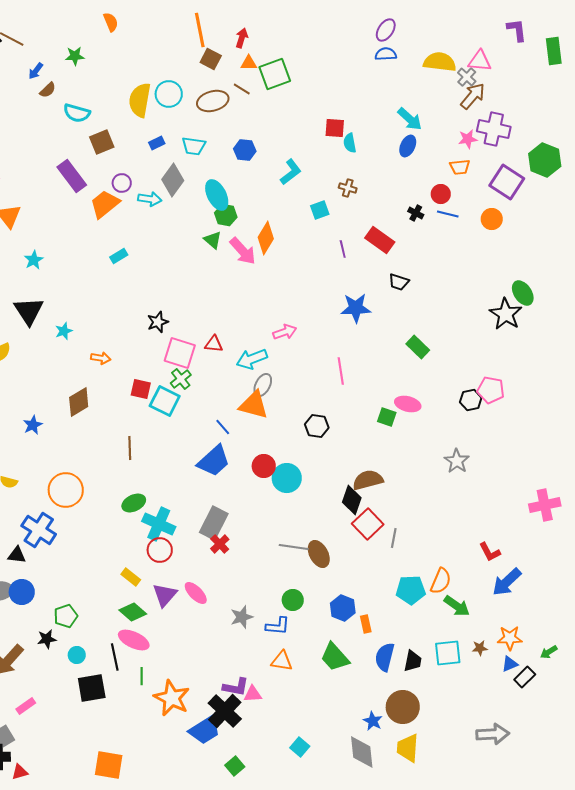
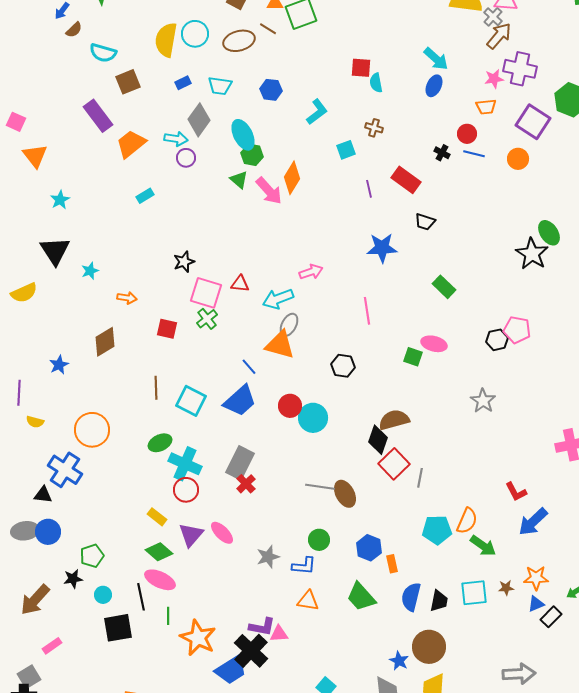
purple circle: (122, 183) -> (186, 158), moved
cyan square: (165, 401) -> (191, 401), moved

